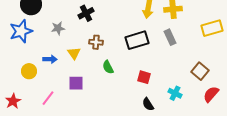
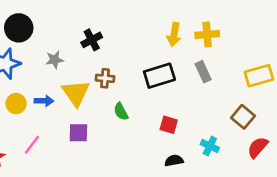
yellow rectangle: (212, 28) -> (259, 76), moved
yellow triangle: (74, 53) -> (76, 93), size x1.6
yellow circle: (29, 71) -> (16, 104), moved
pink line: (48, 98) -> (32, 145), moved
black semicircle: (148, 104) -> (174, 161), turned 112

